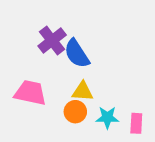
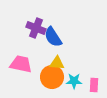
purple cross: (52, 40) -> (36, 28), turned -30
orange circle: (75, 112) -> (52, 77), size x1.5

